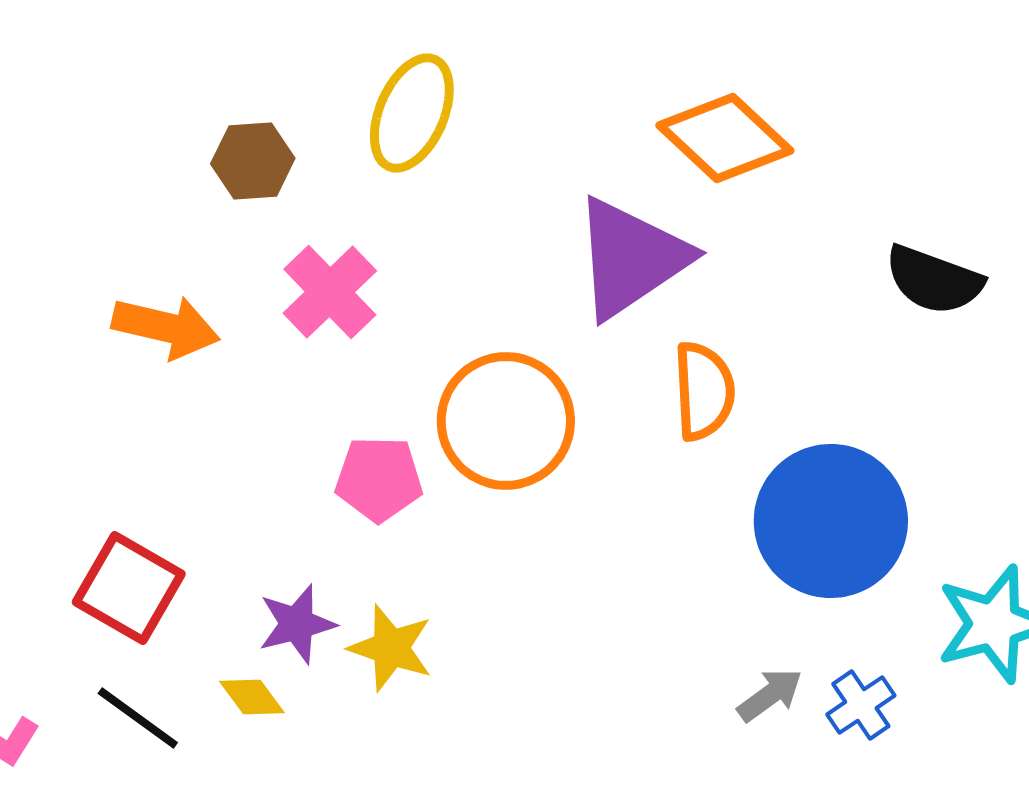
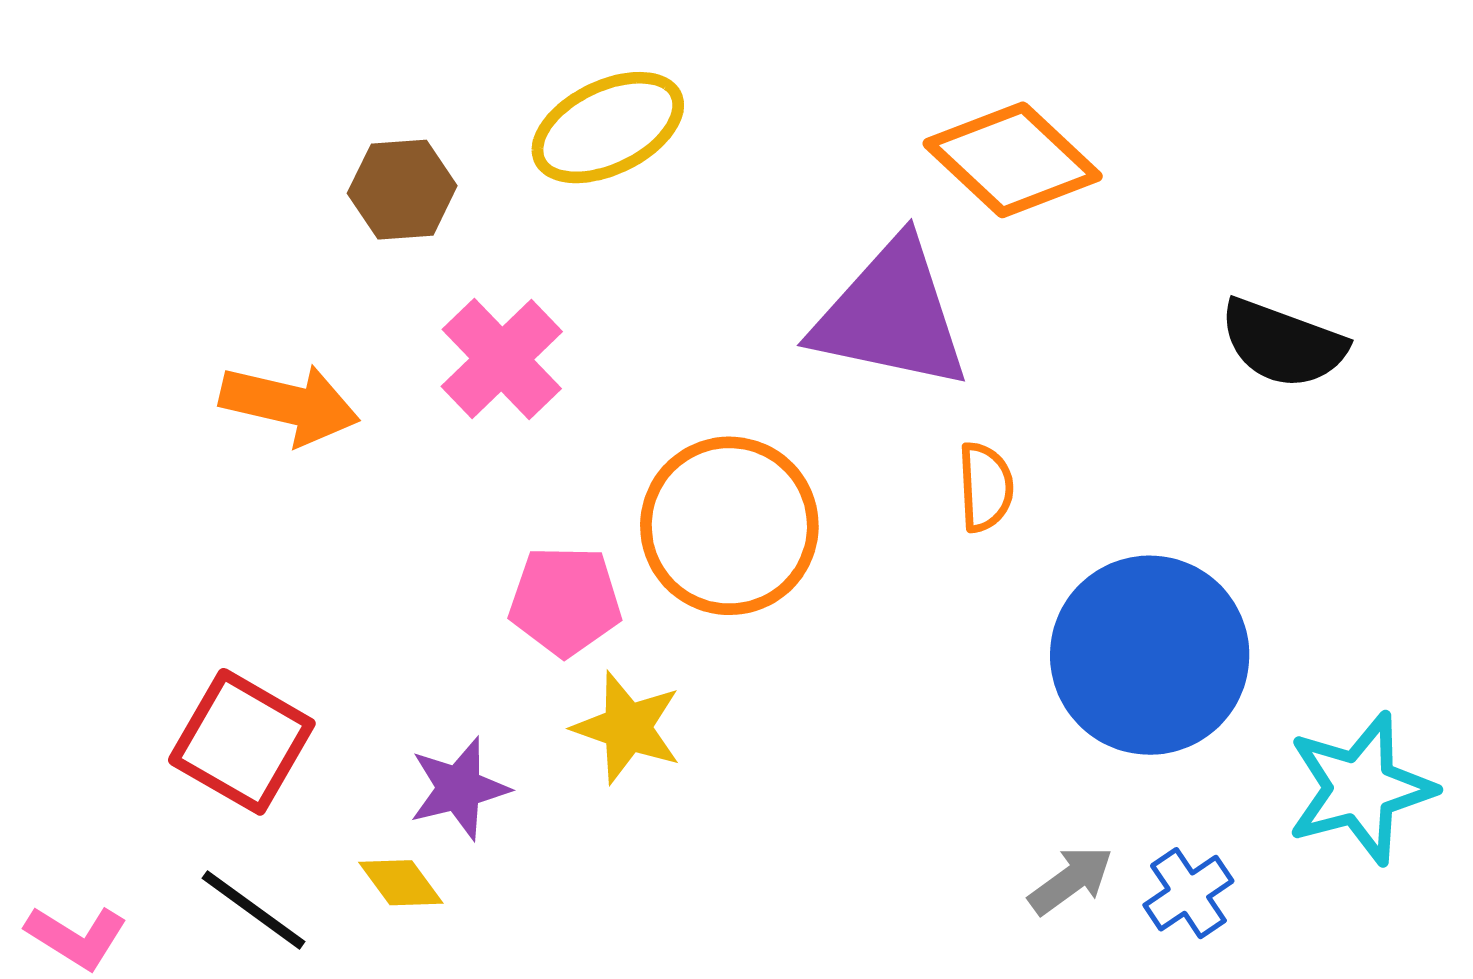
yellow ellipse: (412, 113) -> (608, 128), turned 41
purple triangle: (631, 258) -> (891, 315), turned 46
orange semicircle: (704, 391) -> (985, 487), size x0.7
yellow star: (391, 648) -> (627, 728), moved

